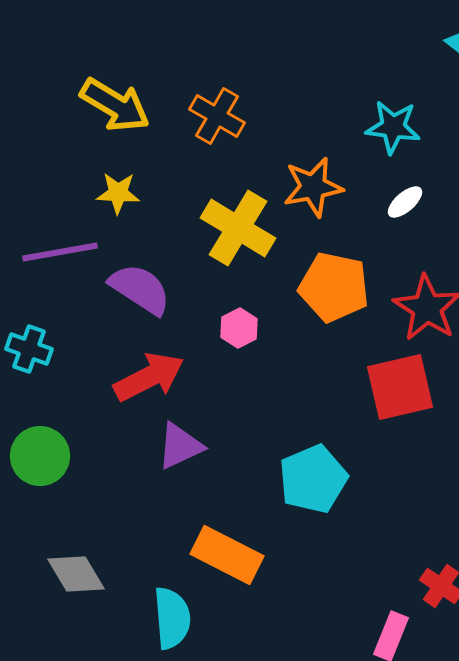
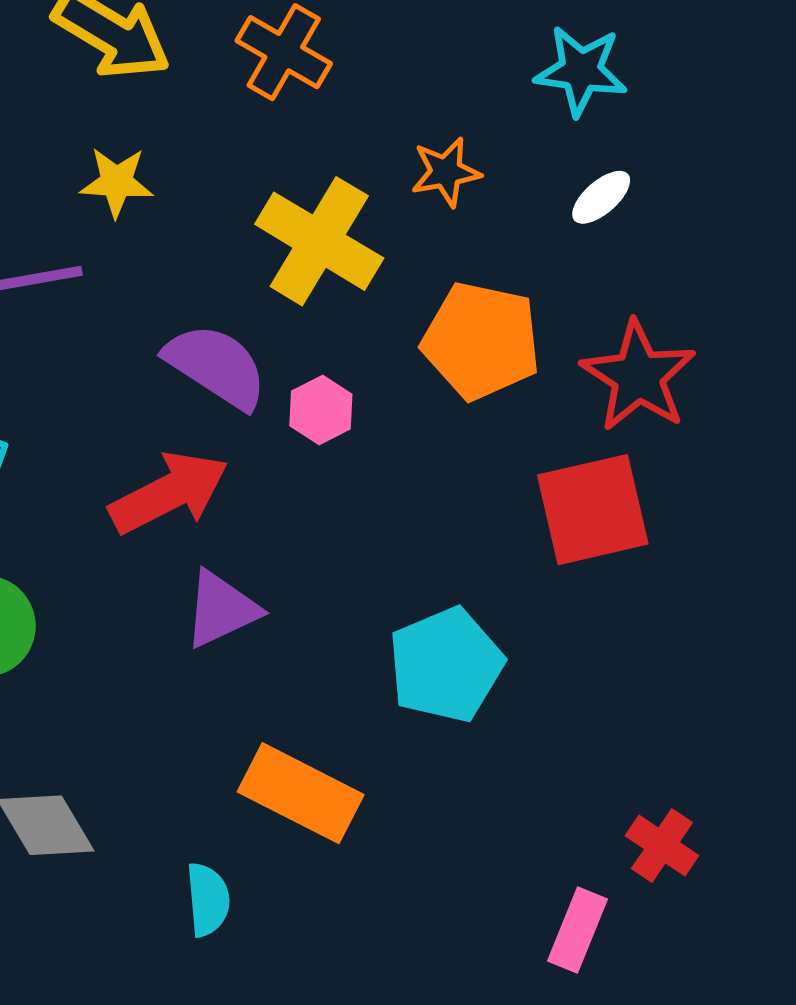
orange star: (313, 187) -> (446, 172), size x0.7
purple semicircle: (140, 289) -> (216, 366), moved
cyan semicircle: (172, 618) -> (208, 900), size x0.7

